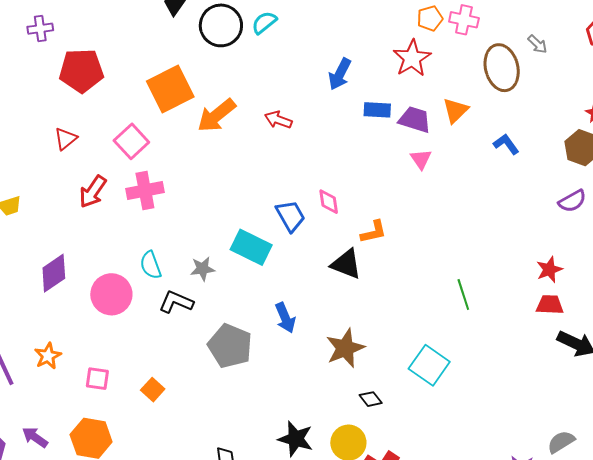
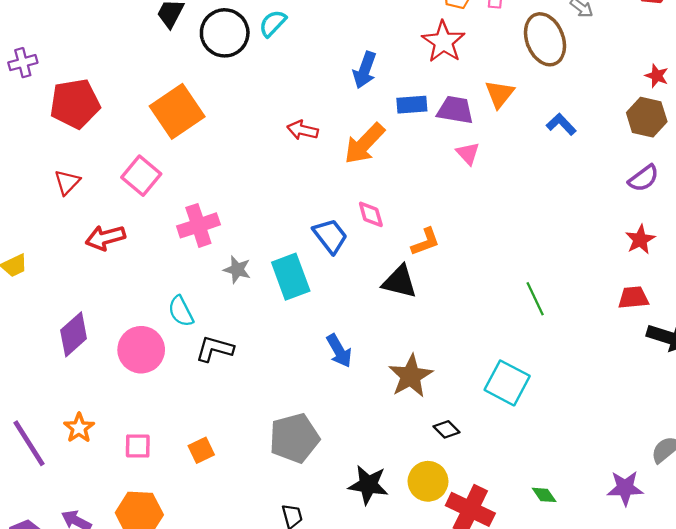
orange arrow: (216, 115) -> (364, 144), moved
pink cross: (145, 190) -> (198, 225), moved
red arrow: (93, 192) -> (105, 238), turned 48
cyan rectangle: (251, 247) -> (291, 277), turned 51
gray star: (202, 269) -> (237, 270), moved, turned 30
red star: (549, 270) -> (640, 240), moved
gray pentagon: (230, 346) -> (294, 438), moved, turned -30
orange square: (153, 390) -> (201, 450), turned 30

